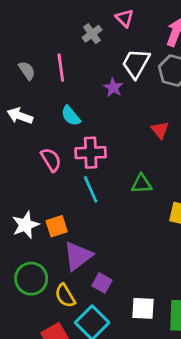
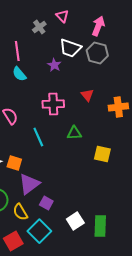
white trapezoid: (136, 63) -> (70, 48), turned -100
cyan semicircle: (71, 116) -> (19, 74), moved
pink cross: (91, 153) -> (53, 104), moved
orange square: (57, 226) -> (14, 163), turned 35
white square: (143, 308) -> (75, 221), turned -36

